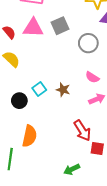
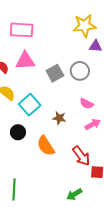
gray square: (60, 26) -> (55, 73), moved
cyan square: (39, 89) -> (30, 105), moved, size x1.5
orange semicircle: (30, 136) -> (46, 146), moved, turned 140

